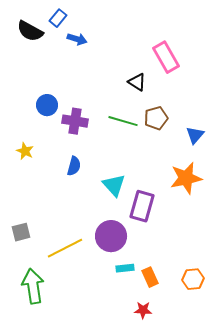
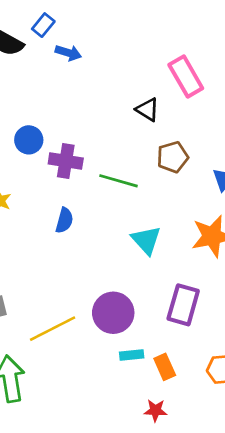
green line: (123, 121) -> (118, 181), moved
cyan triangle: (114, 185) -> (146, 240), moved
purple rectangle: (142, 206) -> (183, 305), moved

